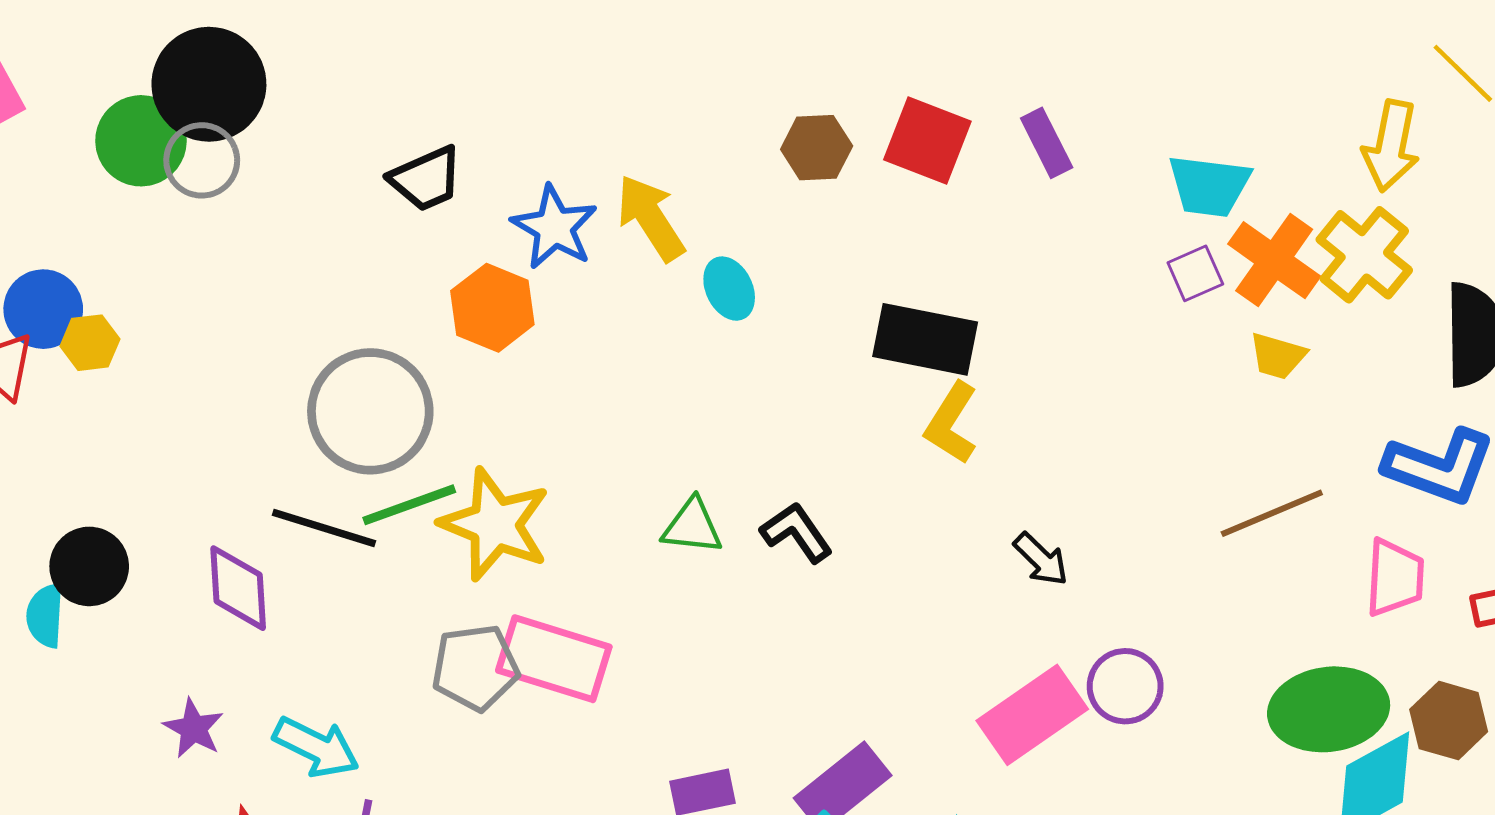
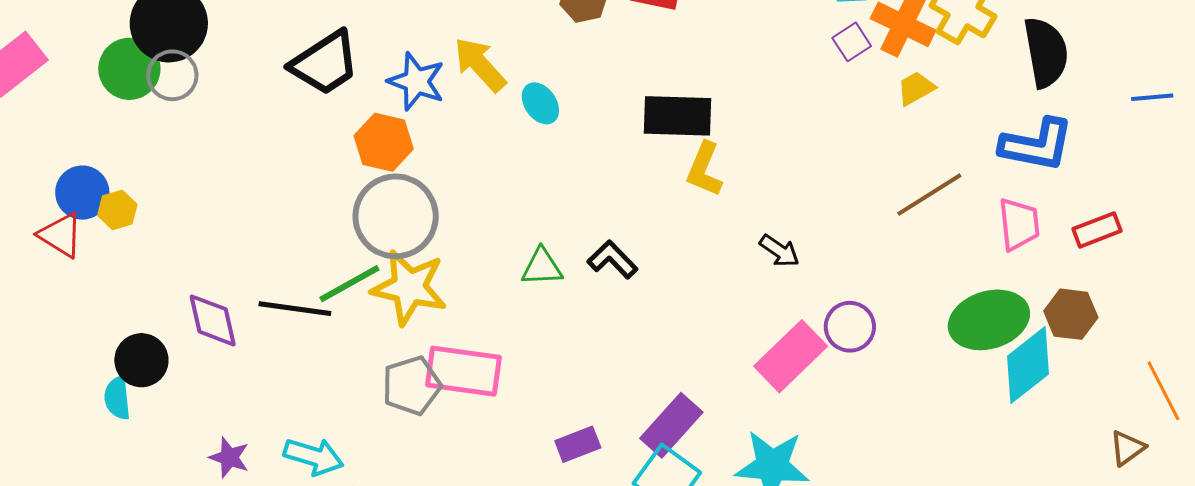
black trapezoid: (426, 179) -> (325, 63), size x1.4
yellow trapezoid: (1278, 356) -> (916, 88), turned 144
gray circle: (370, 411) -> (396, 216), moved
purple diamond: (238, 588) -> (213, 320), moved

